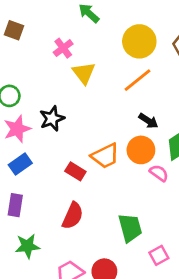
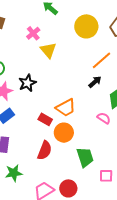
orange line: (138, 80) -> (101, 60), moved
black arrow: (148, 121) -> (95, 82), turned -72
orange circle: (141, 150) -> (64, 133), moved
pink square: (159, 255) -> (106, 176), turned 32

